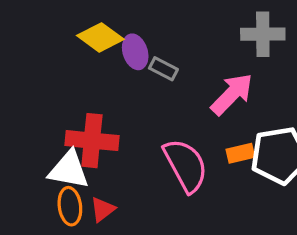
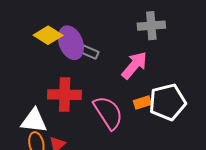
purple ellipse: (135, 52) -> (71, 43), size x1.5
red cross: (92, 141) -> (65, 95), moved

